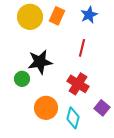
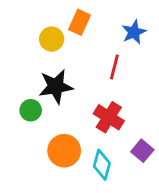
blue star: (89, 15) -> (134, 32), moved
yellow circle: (30, 17) -> (52, 39), moved, size x0.7

